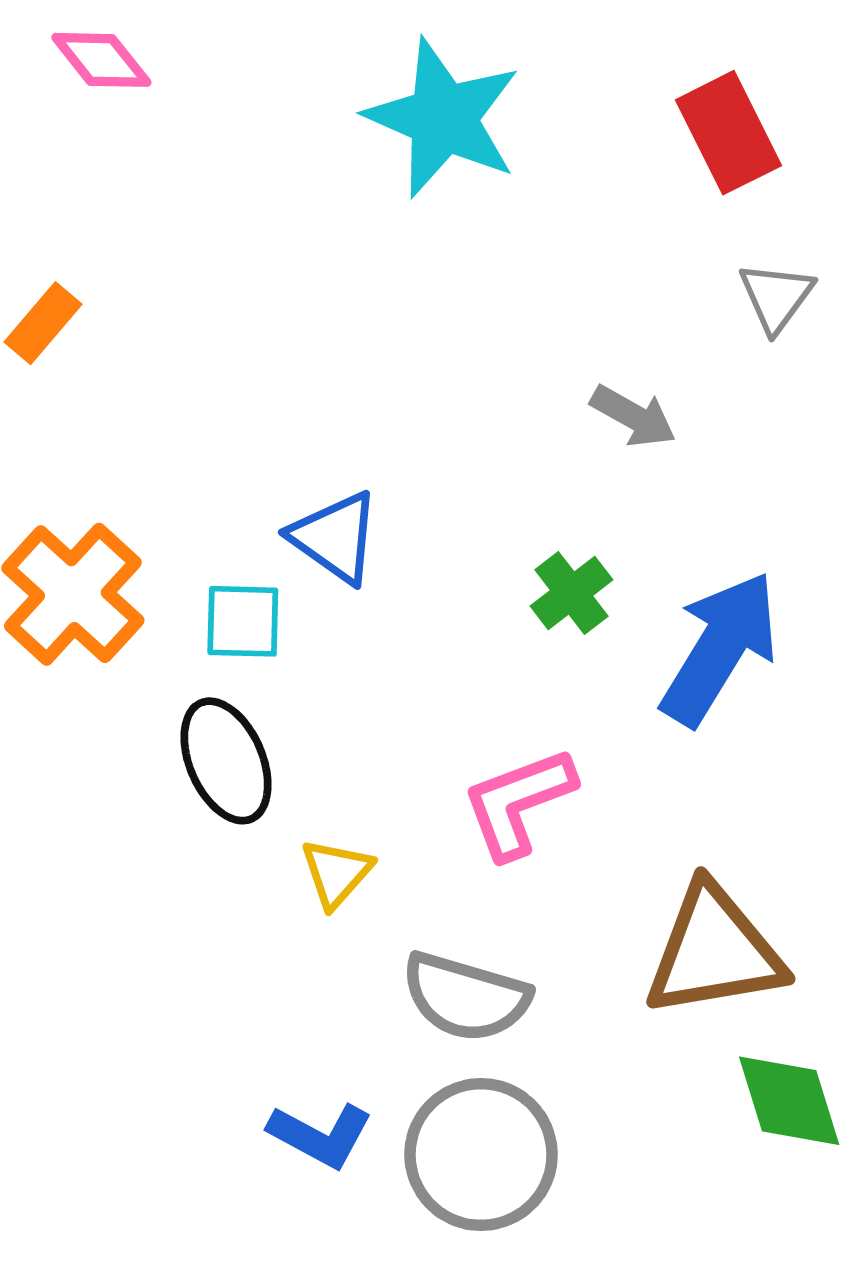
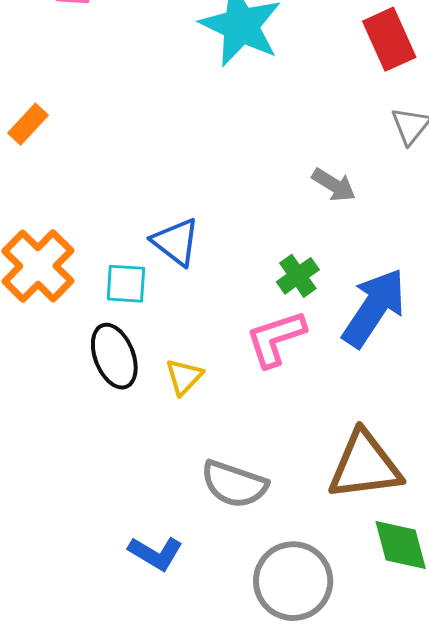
pink L-shape: (518, 803) -> (276, 338), moved
yellow triangle: (336, 873) -> (184, 377), moved
gray circle: (481, 1155) -> (293, 581), moved

